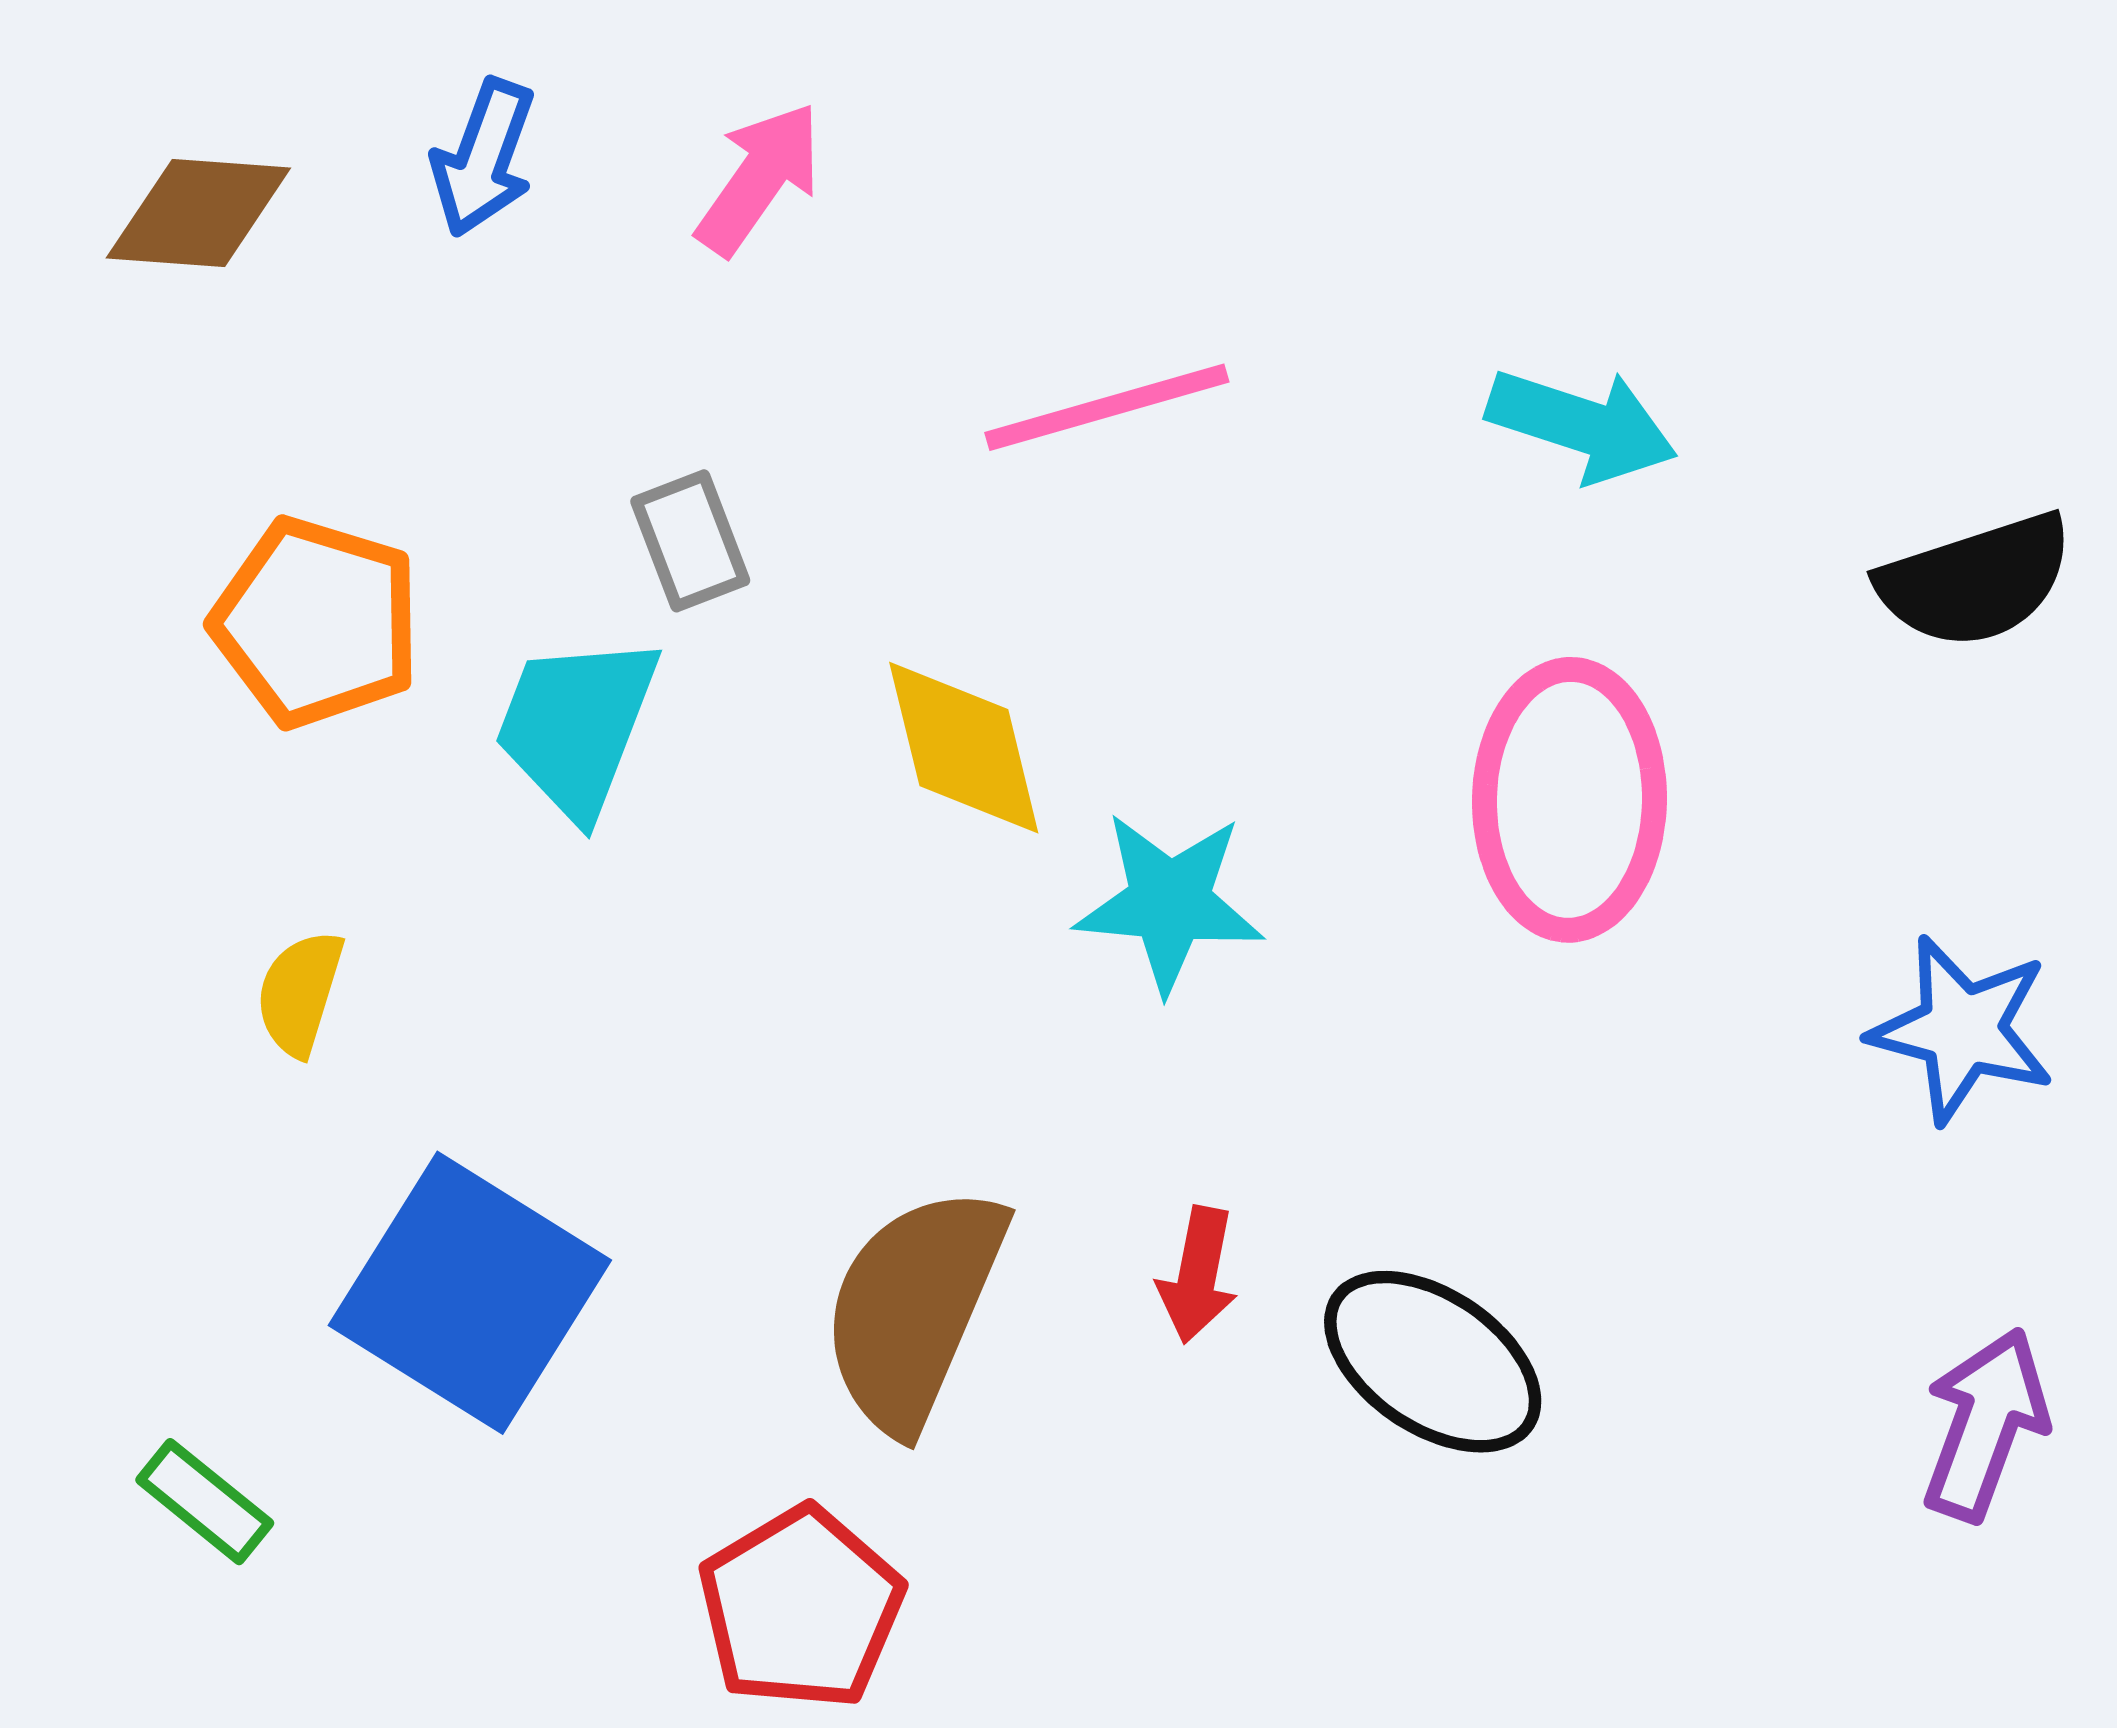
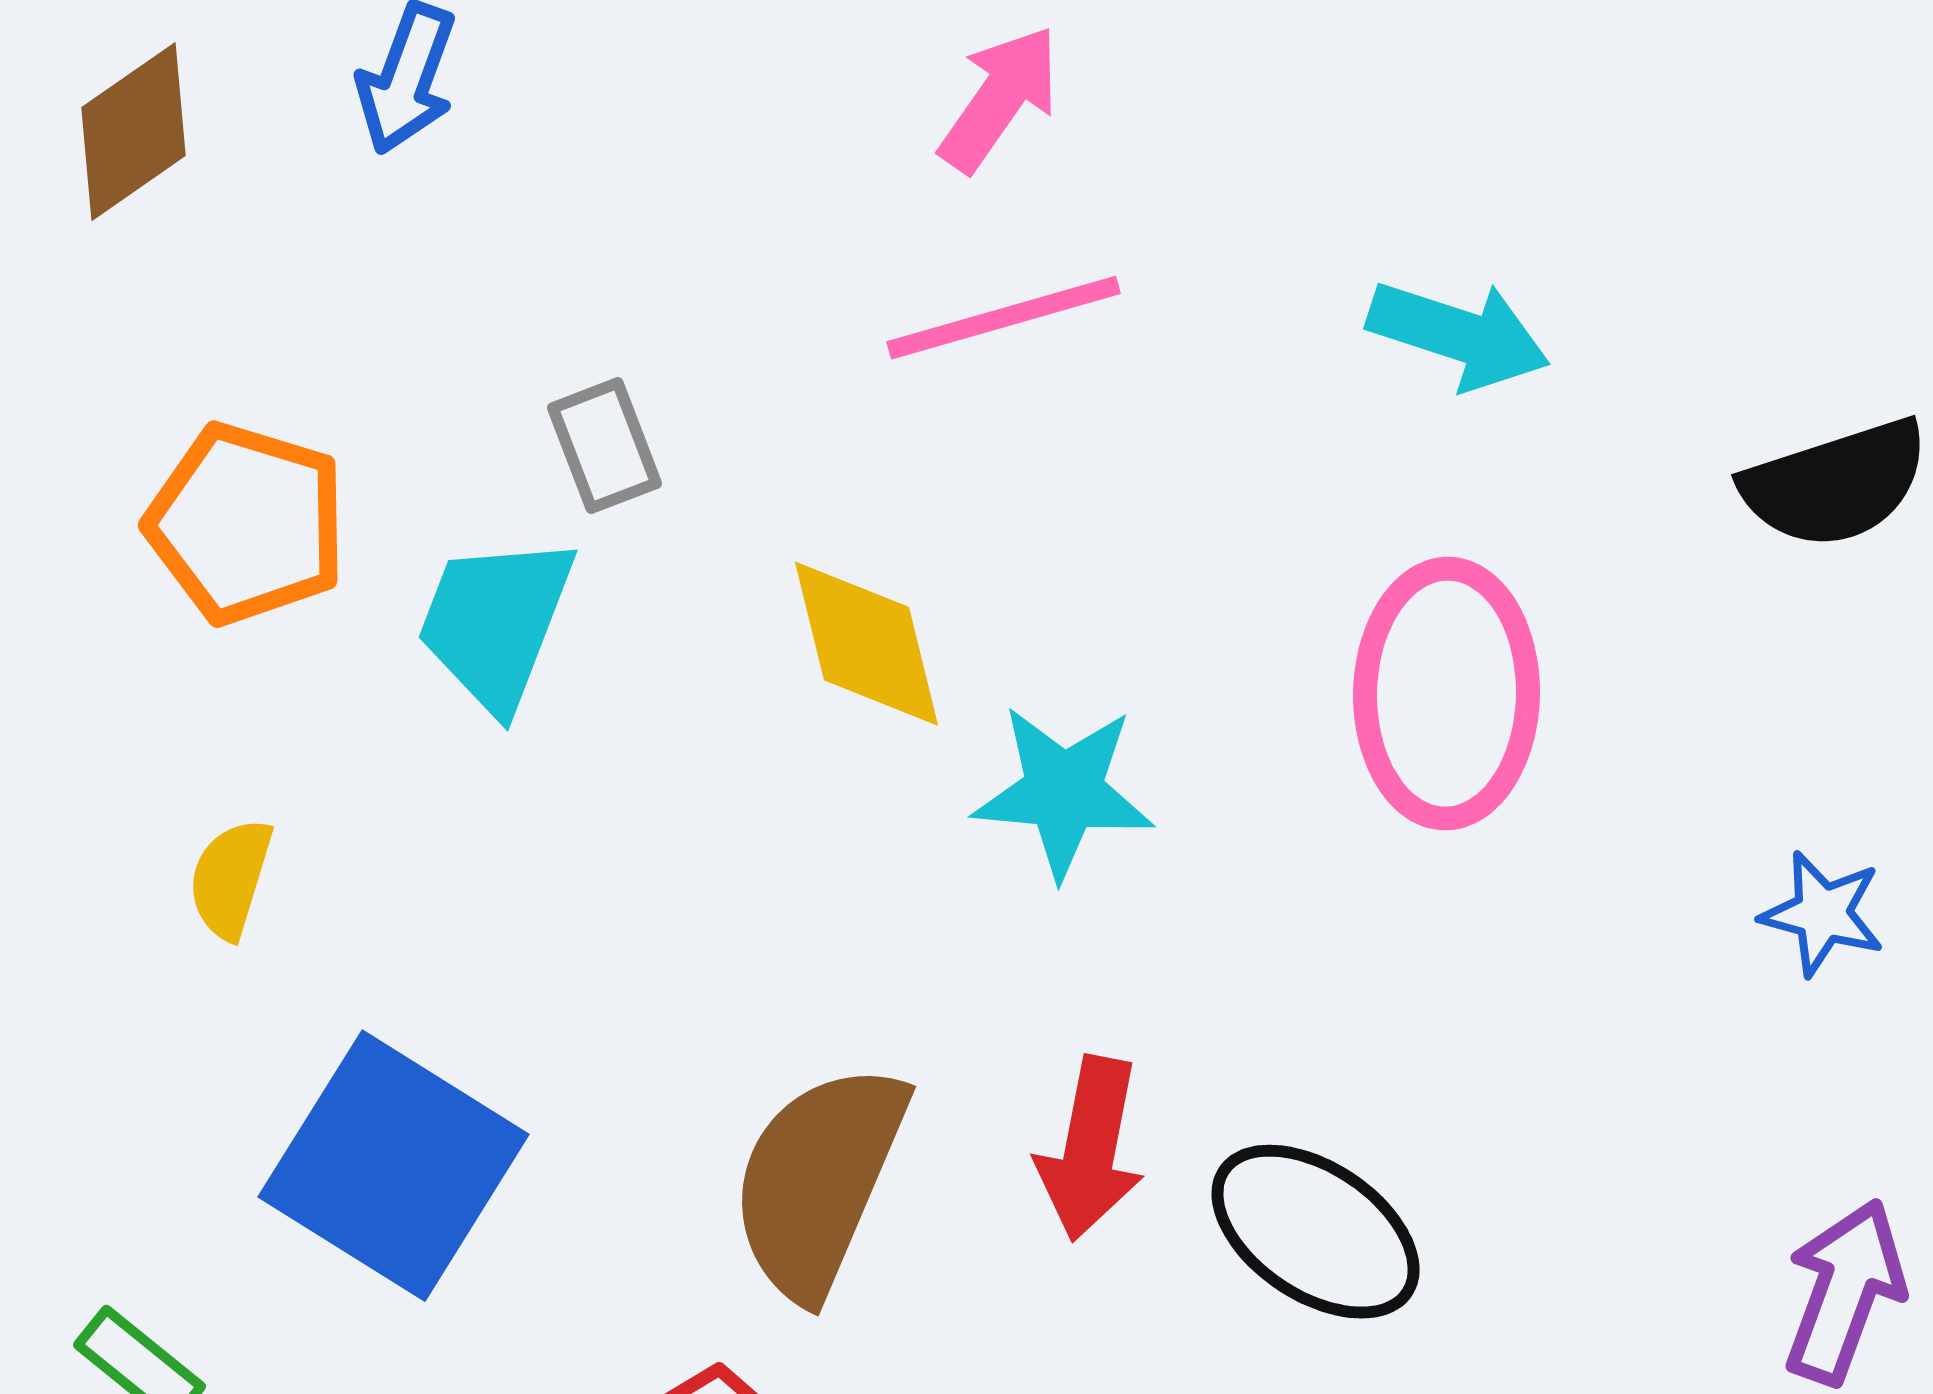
pink arrow: (759, 179) -> (1000, 99), moved
brown diamond: (198, 213) -> (134, 132), turned -39
blue star: (1962, 1030) -> (1823, 914), size x0.7
red arrow: (1198, 1275) -> (1091, 1149), size x1.4

